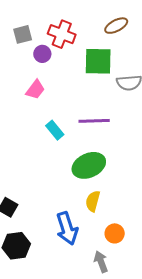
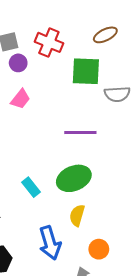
purple circle: (42, 54) -> (18, 63), moved
cyan rectangle: (55, 130) -> (31, 187), moved

